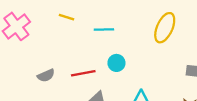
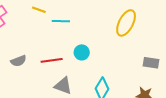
cyan line: (104, 30) -> (61, 21), moved

